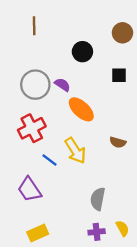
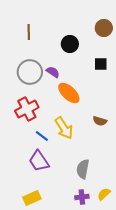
brown line: (34, 26) -> (29, 32), moved
purple trapezoid: (29, 189) -> (39, 161), moved
yellow semicircle: (122, 228) -> (104, 194), turned -104

